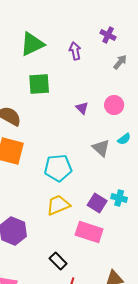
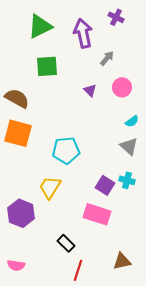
purple arrow: (75, 51) -> (83, 33), size x1.6
gray arrow: (120, 62) -> (107, 58), moved
gray triangle: (101, 148) -> (129, 146), moved
yellow trapezoid: (58, 205) -> (50, 187), moved, turned -35

